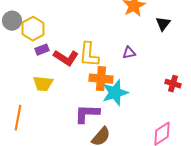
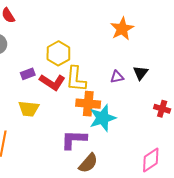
black triangle: (163, 24) -> (141, 73), moved
yellow hexagon: (33, 29) -> (58, 53), moved

